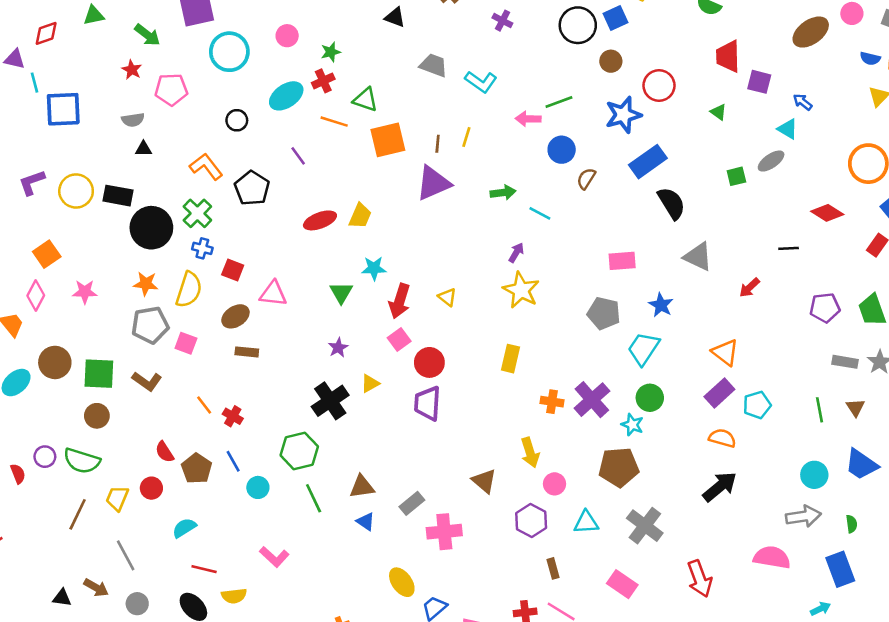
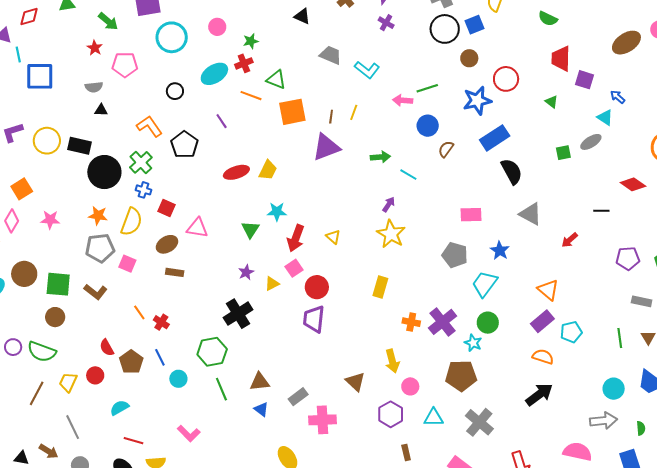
yellow triangle: (370, 383) -> (272, 284), moved

